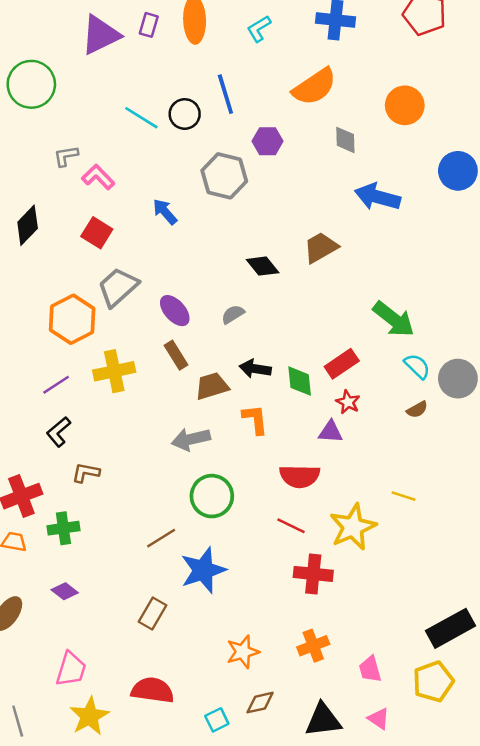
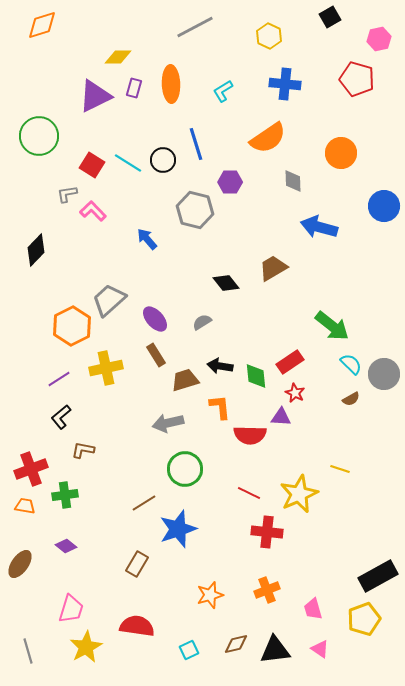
red square: (97, 233) -> (92, 165), moved
red semicircle: (300, 476) -> (250, 435), moved
brown diamond: (260, 703) -> (236, 644), moved

